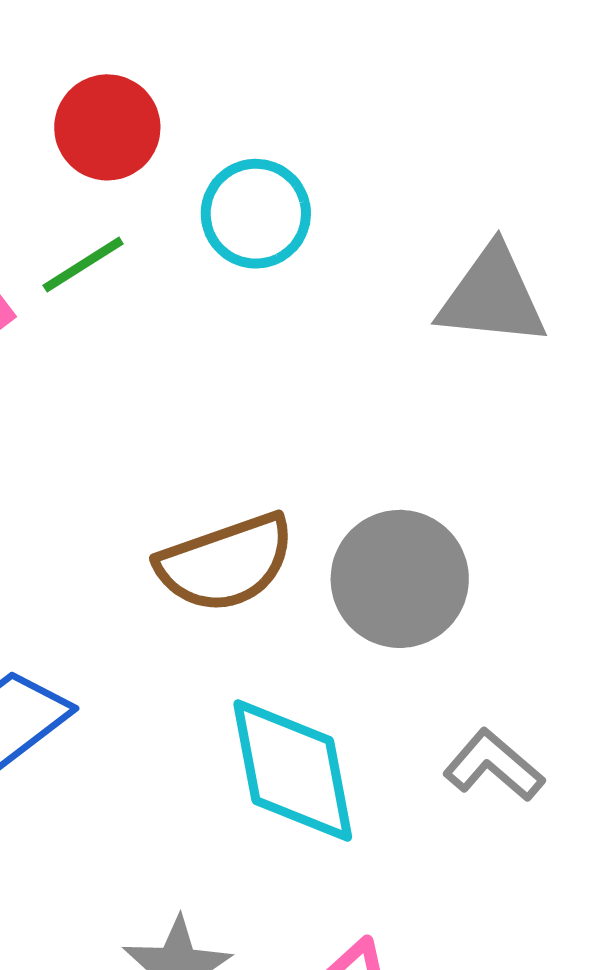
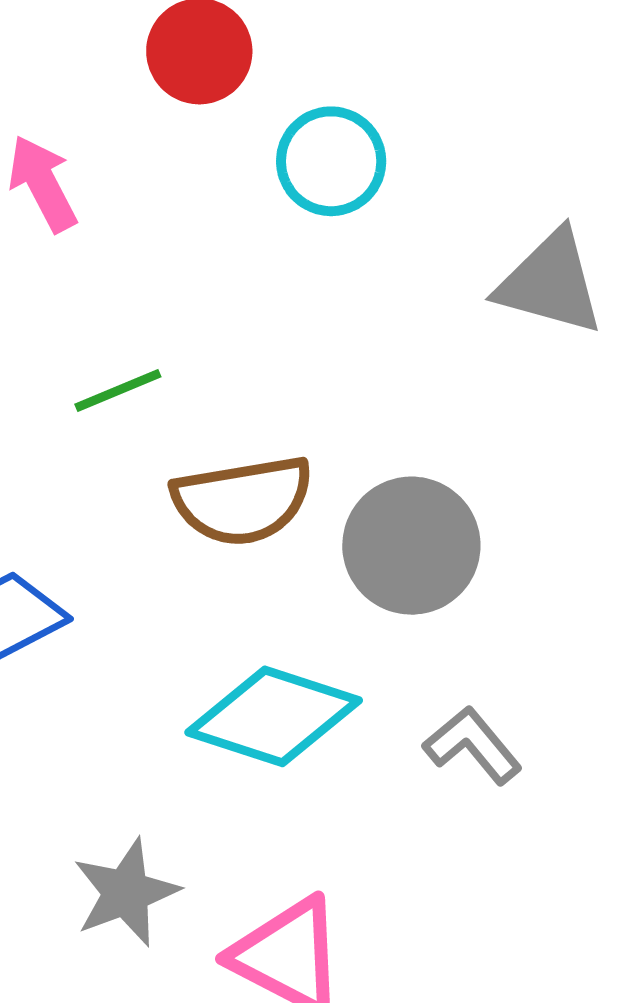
green line: (83, 265) -> (118, 391), moved
cyan diamond: (293, 770) -> (274, 716), turned -71

